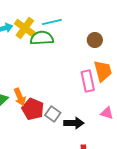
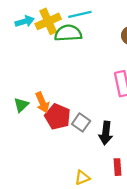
yellow cross: (25, 28) -> (48, 21), turned 30
black arrow: (74, 123) -> (106, 133), turned 96

